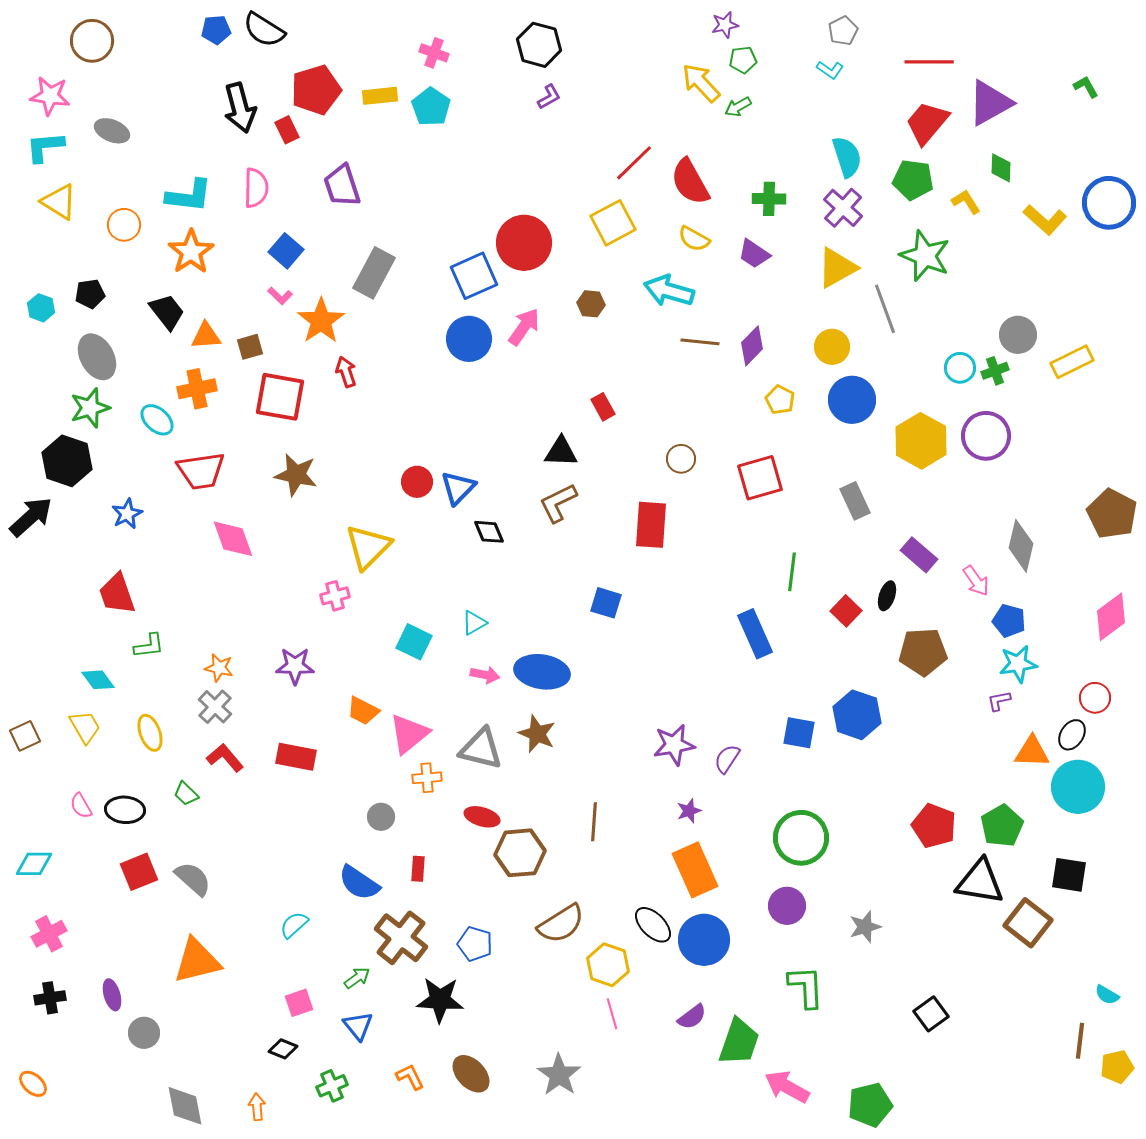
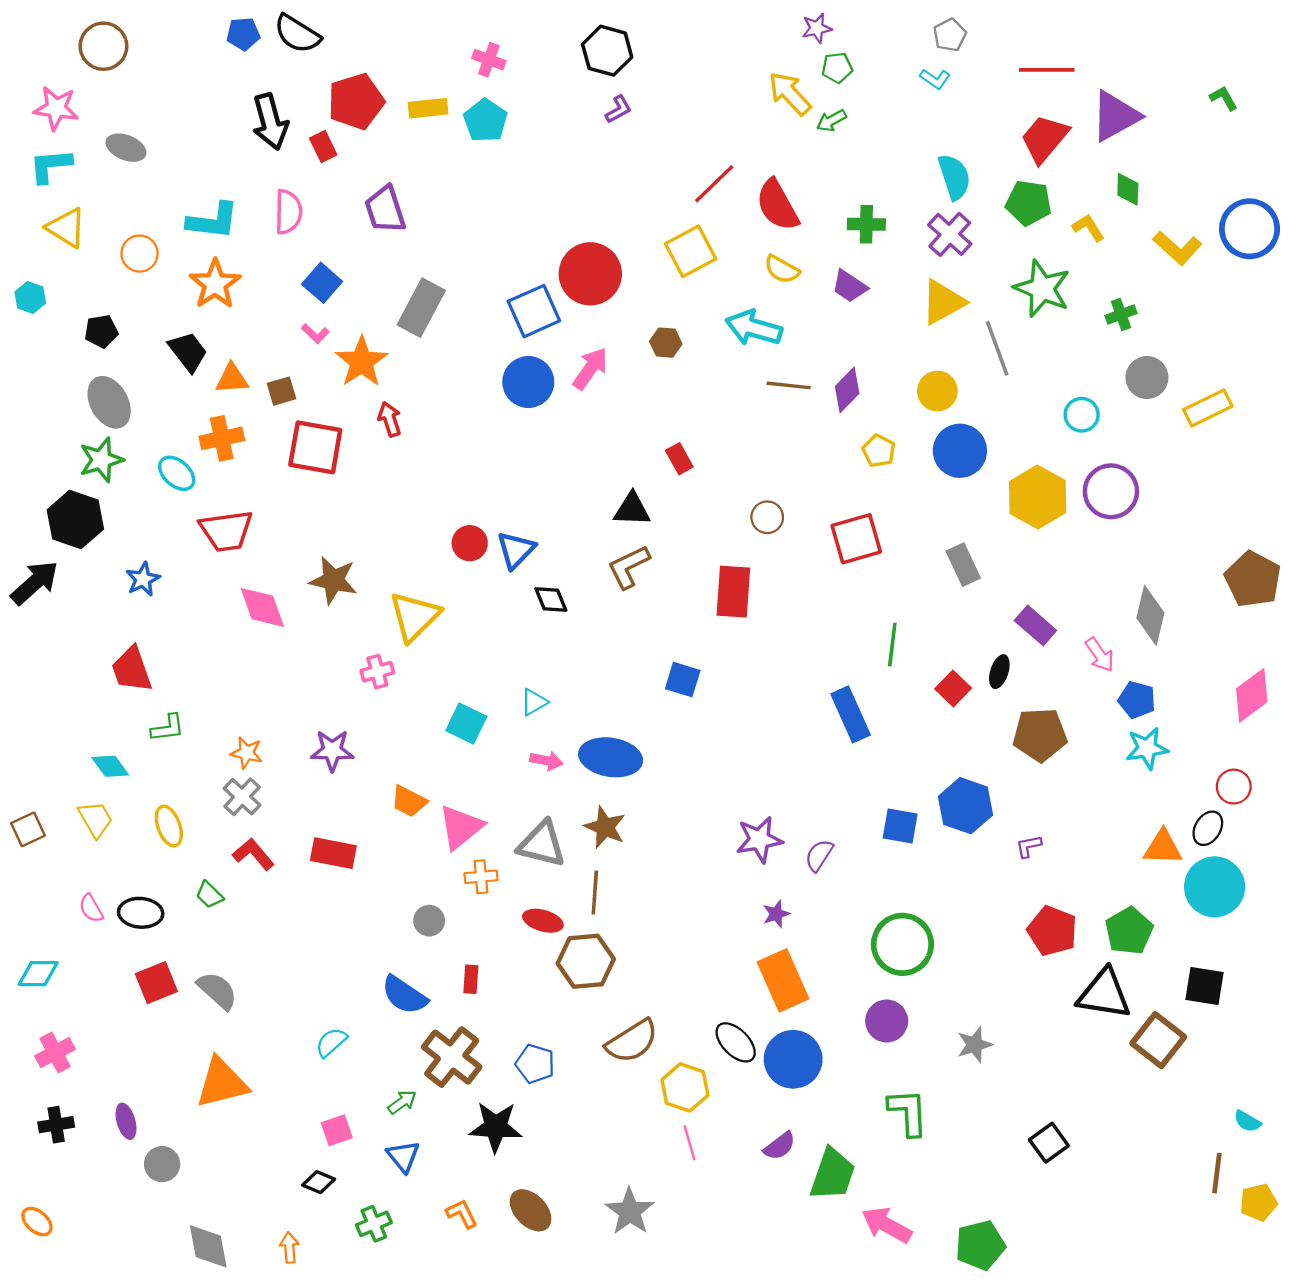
cyan hexagon: (41, 308) -> (30, 298), moved
green cross: (995, 371) -> (1121, 314), moved
brown star: (296, 475) -> (333, 580), moved
purple L-shape: (999, 701) -> (1029, 846), moved
brown line: (594, 822) -> (595, 893), moved

